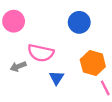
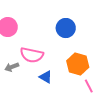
blue triangle: (57, 78) -> (46, 77), turned -32

